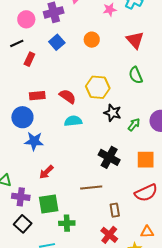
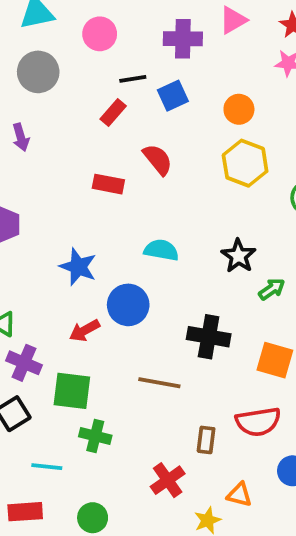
pink circle: (26, 19) -> (100, 34), moved
black line: (17, 43) -> (133, 79), moved
yellow hexagon: (98, 87) -> (245, 163), moved
red semicircle: (68, 96) -> (158, 159), moved
blue circle: (22, 117) -> (128, 305), moved
black cross: (109, 157) -> (209, 337), turned -35
brown rectangle: (115, 210) -> (206, 440), moved

